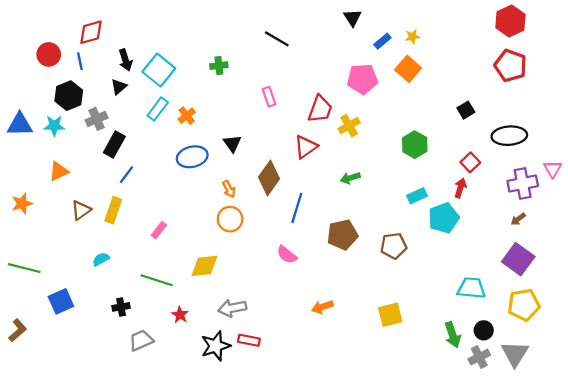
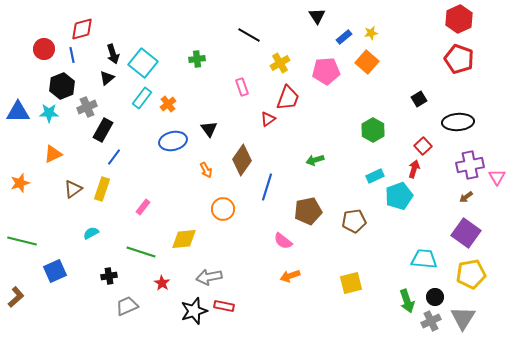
yellow cross: (349, 126) -> (280, 63), moved
red triangle: (306, 147) -> (268, 119), moved, size x0.7
pink triangle: (553, 169) -> (497, 177), moved
orange circle: (230, 219) -> (223, 209), moved
pink semicircle: (287, 255) -> (283, 241), moved

